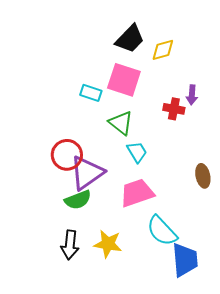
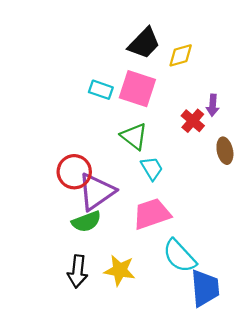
cyan rectangle: (91, 93) -> (101, 90), moved
red cross: (174, 109) -> (193, 121), turned 30
brown ellipse: (203, 176) -> (225, 151), moved

